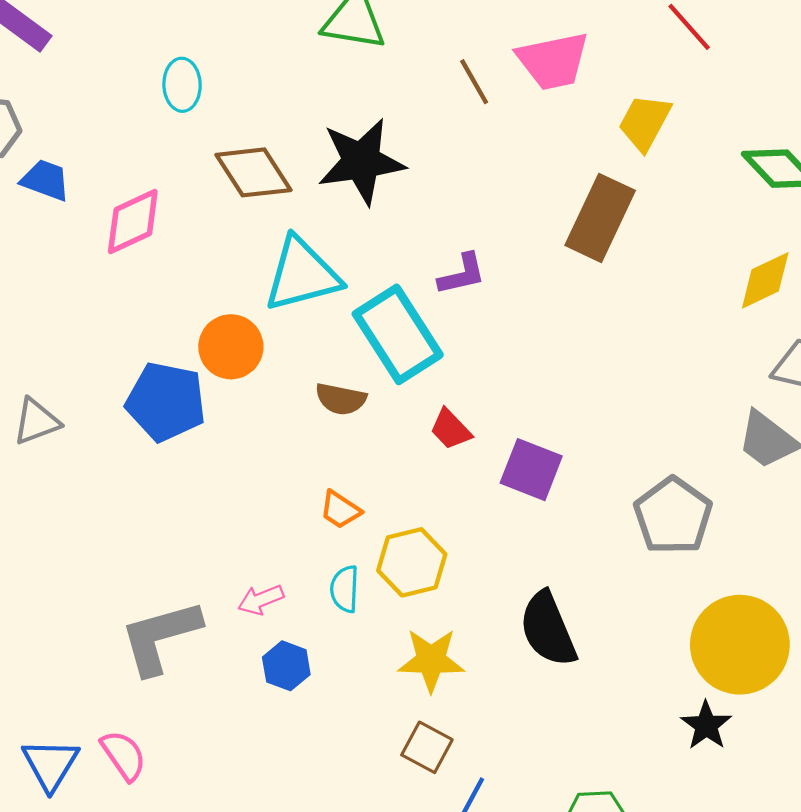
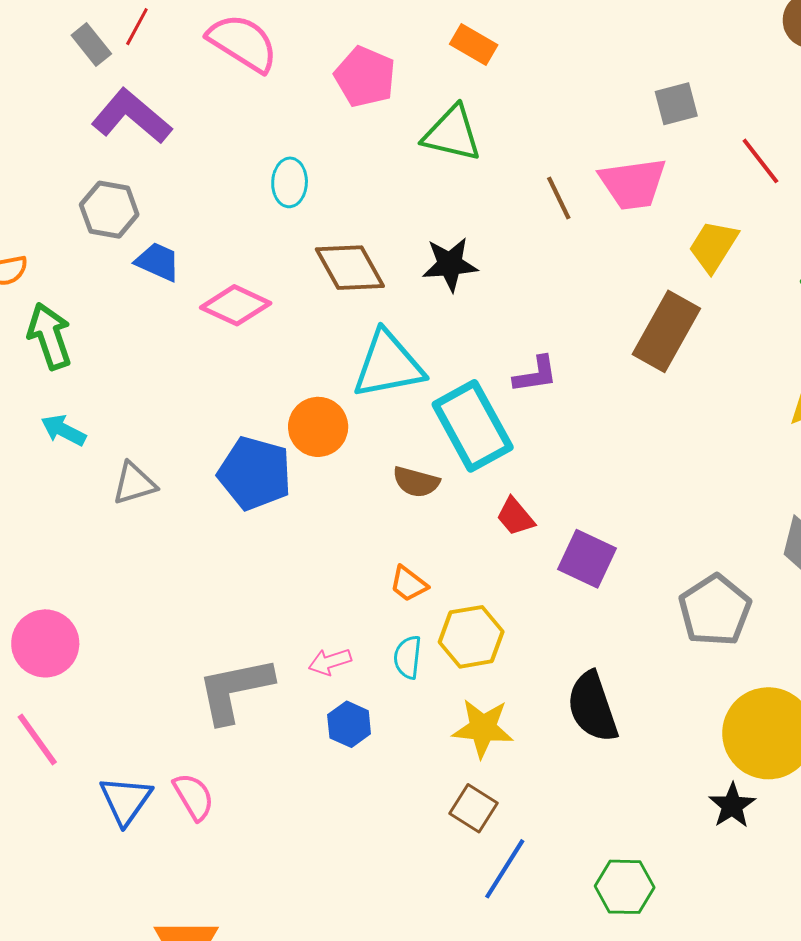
black star: (361, 161) -> (450, 264), size x0.7
pink diamond: (133, 222) -> (236, 305), turned 46

